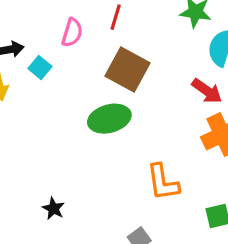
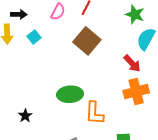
cyan square: (40, 67) -> (34, 37), moved
green ellipse: (109, 119) -> (70, 94), moved

